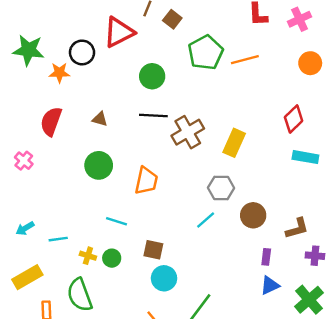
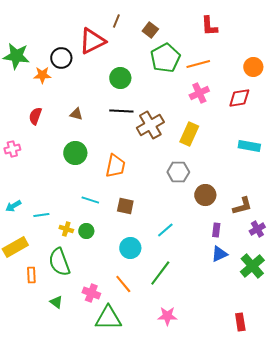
brown square: (172, 19) -> (150, 30), moved
pink cross: (300, 19) -> (199, 93), moved
red diamond: (294, 119) -> (239, 98), moved, turned 35
red semicircle: (51, 121) -> (35, 116), size x0.7
pink cross: (24, 161) -> (12, 149), turned 35
cyan line: (206, 220) -> (165, 230), moved
brown square: (153, 250) -> (125, 206), moved
purple cross: (315, 256) -> (257, 229), turned -35

